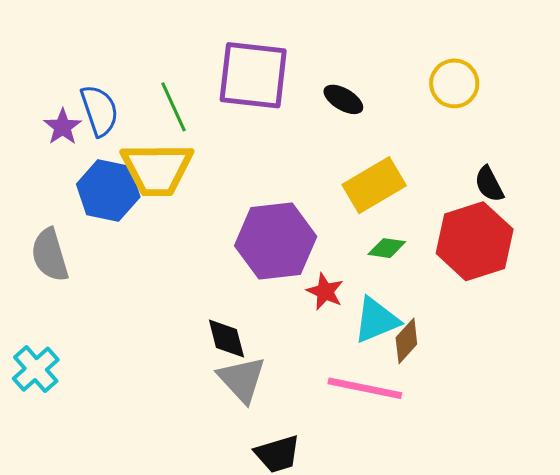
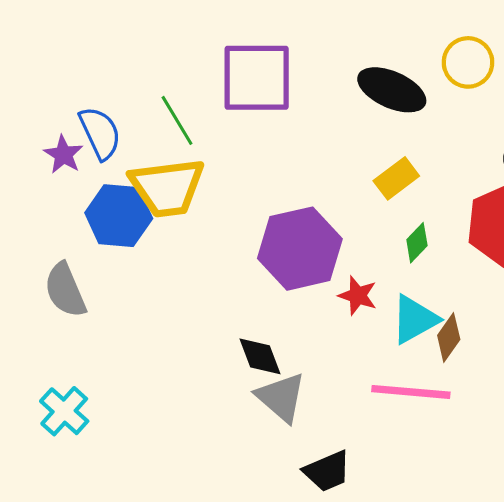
black ellipse: (343, 99) -> (392, 90), moved, size x1.6
yellow rectangle: (374, 185) -> (396, 178), size x0.7
green diamond: (387, 248) -> (417, 243), turned -48

